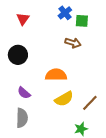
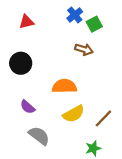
red triangle: (23, 19) -> (26, 22), turned 40
green square: (82, 21) -> (94, 24), turned -32
gray semicircle: (22, 118) -> (39, 136), moved, turned -54

